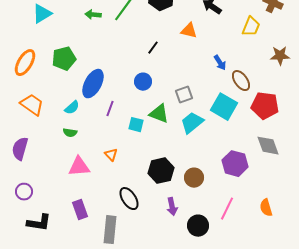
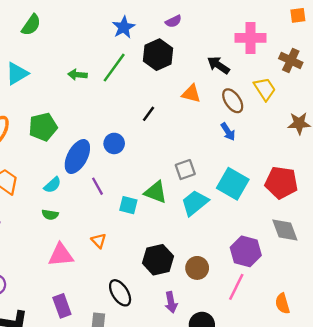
yellow trapezoid: (251, 27) -> (265, 89), turned -55
brown ellipse: (241, 81) -> (233, 101), moved
blue circle: (143, 82) -> (114, 143), moved
purple line: (110, 109) -> (98, 186), turned -49
pink line: (227, 209) -> (236, 287), moved

